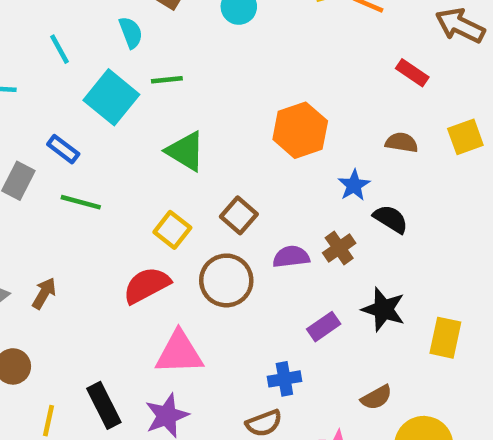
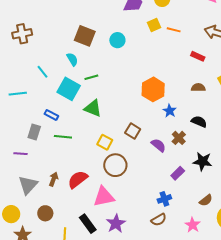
green triangle: (186, 151) -> (93, 108), moved
blue star: (354, 185) -> (170, 111), moved
purple semicircle: (291, 257) -> (158, 145), turned 56
brown circle: (226, 280) -> (115, 165), moved
red semicircle: (147, 285) -> (78, 179), moved
pink triangle: (179, 353) -> (104, 197), moved

